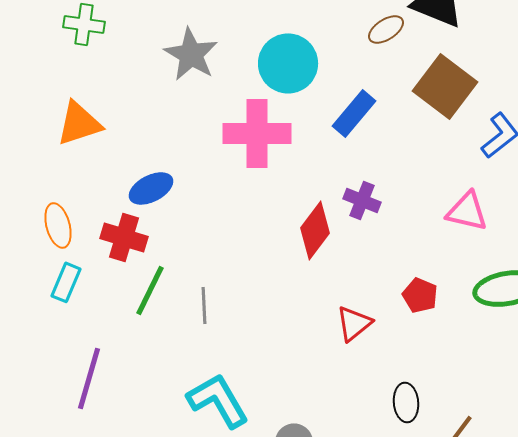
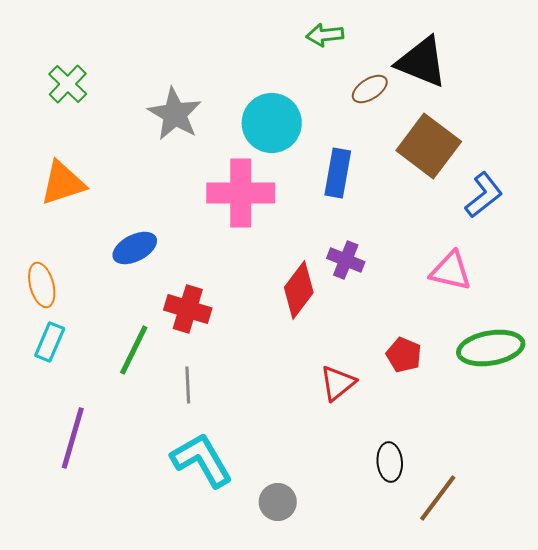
green cross: (84, 24) -> (68, 84), turned 36
blue rectangle: (354, 113) -> (338, 173), turned -30
red cross: (124, 237) -> (188, 309), moved
gray line: (204, 305) -> (188, 385), moved

